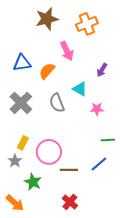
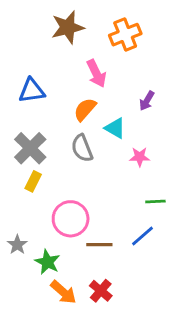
orange semicircle: (47, 71) -> (85, 109), moved
yellow rectangle: (23, 143) -> (33, 181), moved
gray star: (15, 161) -> (17, 245), moved
orange arrow: (15, 203) -> (63, 292), moved

